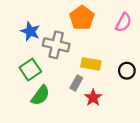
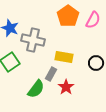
orange pentagon: (82, 18) -> (68, 16), moved
green semicircle: (40, 95) -> (36, 89), moved

